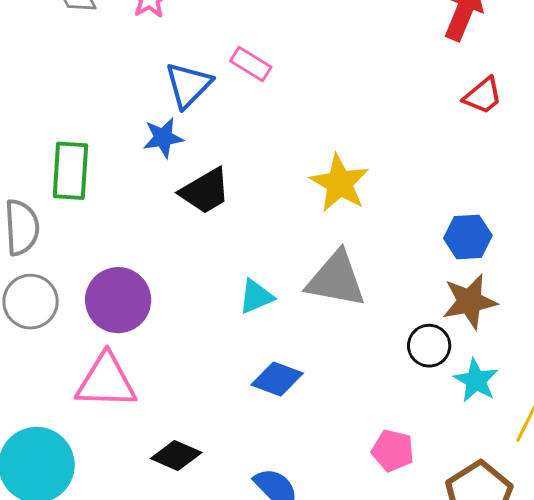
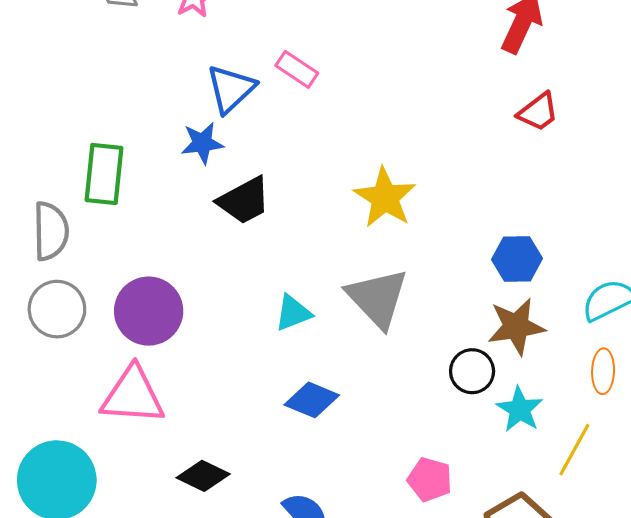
gray triangle: (336, 279) -> (377, 298), turned 34

